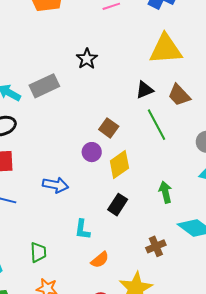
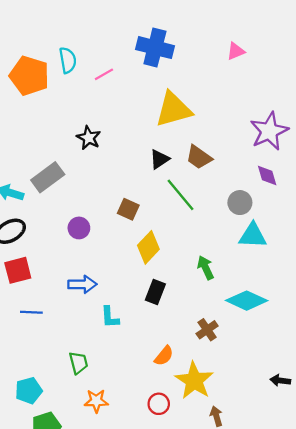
purple circle: (92, 152) -> (79, 228), moved
cyan L-shape: (82, 229) -> (110, 317), moved
orange semicircle: (100, 260) -> (164, 356), moved

